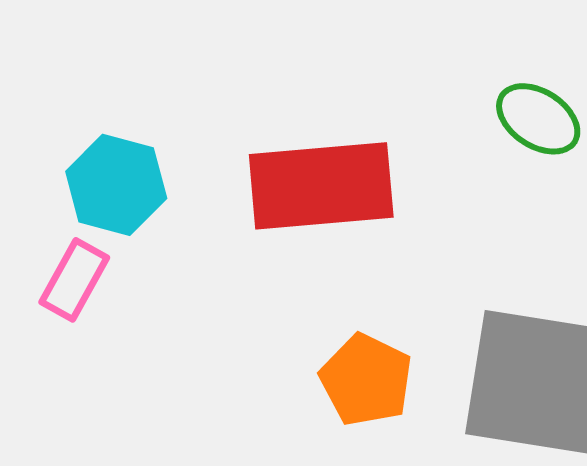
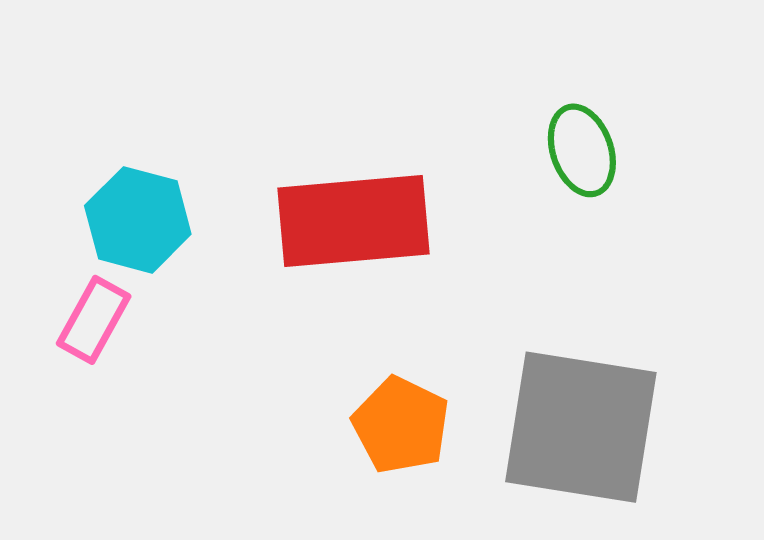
green ellipse: (538, 119) -> (582, 150), turned 38

